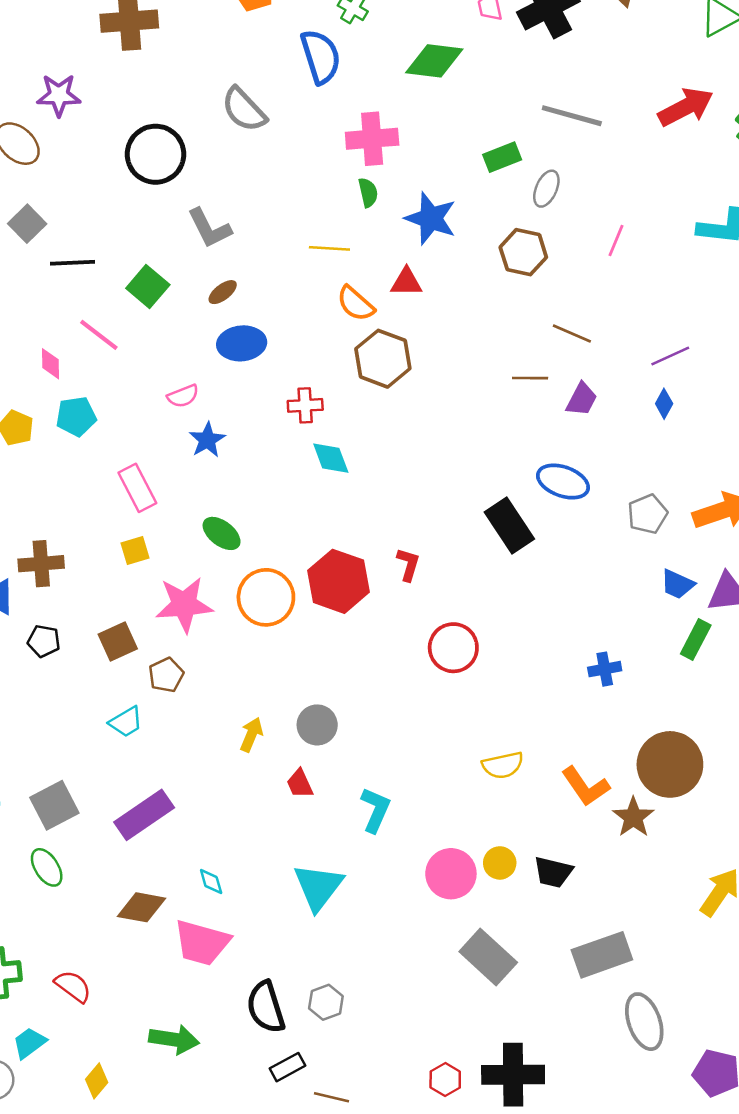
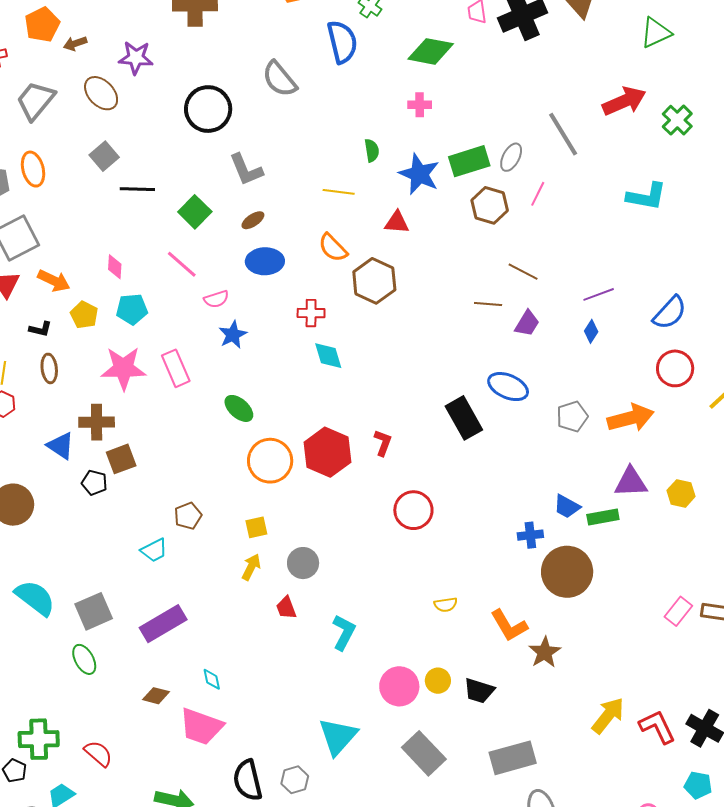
gray line: (572, 116) -> (563, 134), moved, turned 39
pink cross: (372, 139) -> (420, 105), moved, size x0.6
green rectangle: (502, 157) -> (469, 161), moved, size x1.4
pink line: (616, 241) -> (538, 194), moved
orange semicircle: (356, 304) -> (333, 248), moved
pink line: (99, 335) -> (182, 264), moved
yellow square: (135, 551) -> (256, 527), moved
blue trapezoid: (677, 584) -> (567, 506), moved
pink star: (184, 605) -> (124, 368), moved
green rectangle: (696, 640) -> (603, 517), turned 48
brown square: (118, 642) -> (121, 459), moved
brown circle: (670, 764) -> (567, 572), moved
yellow semicircle: (503, 765) -> (446, 605), size x0.7
cyan triangle: (318, 887) -> (338, 736), moved
brown diamond: (141, 907) -> (156, 696), size x0.7

